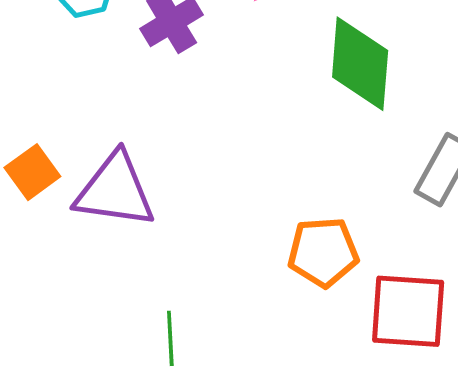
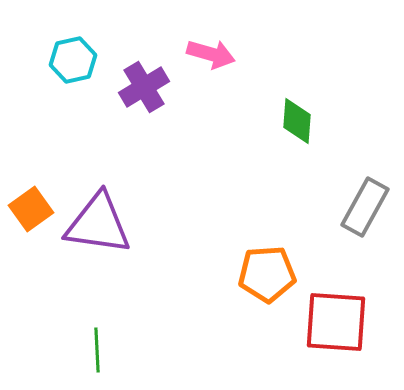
green diamond: (360, 64) -> (297, 121), size x0.6
green line: (170, 338) -> (97, 350), moved

